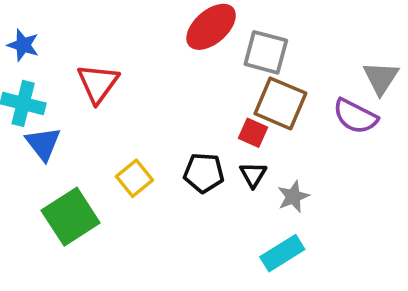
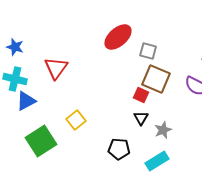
gray square: (266, 52) -> (148, 51), size x0.7
blue triangle: (43, 144) -> (26, 101), turned 40
black pentagon: (204, 173) -> (119, 149), moved

